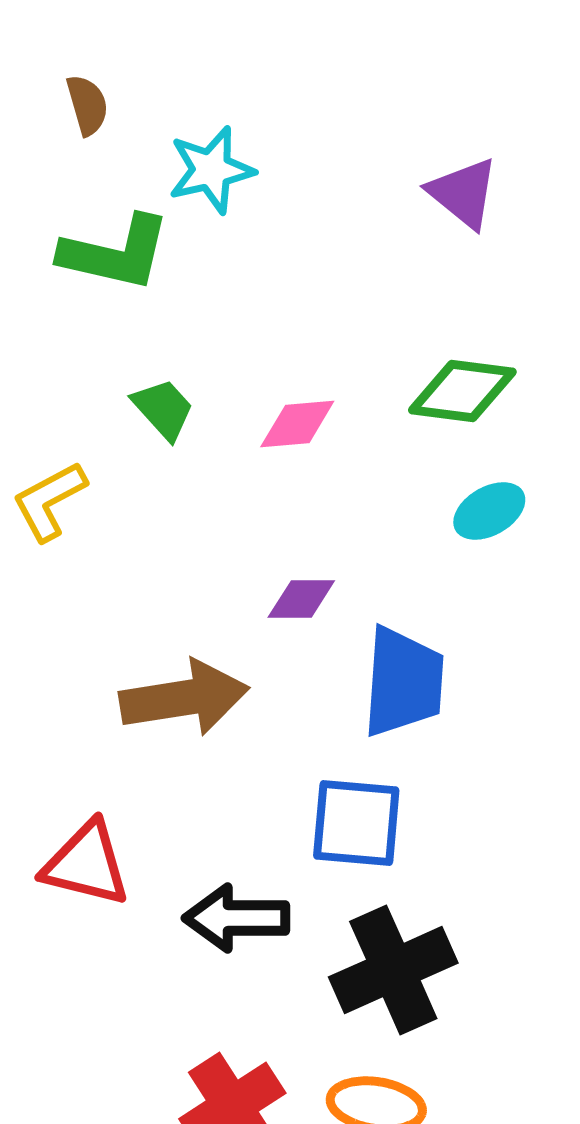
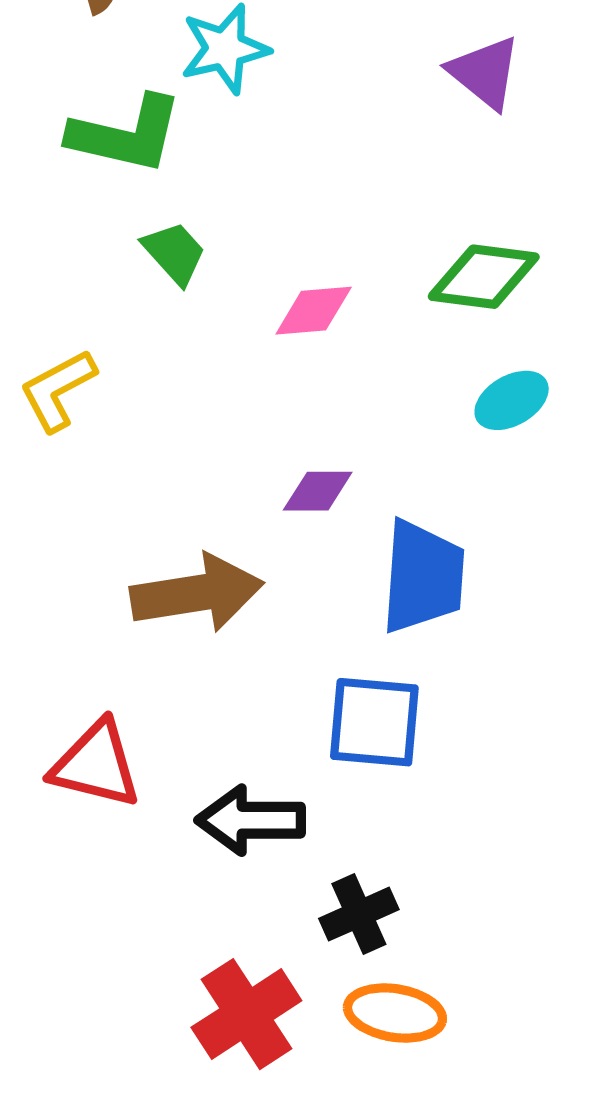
green trapezoid: (163, 409) -> (174, 253), moved
black cross: (393, 970) -> (359, 914), moved, size x0.6

